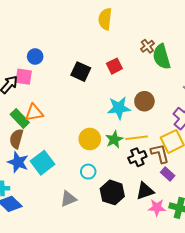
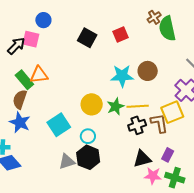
cyan square: (42, 163) -> (59, 125), moved
purple rectangle: (168, 174) -> (168, 155), moved, turned 72
black hexagon: (112, 192) -> (88, 157), moved

